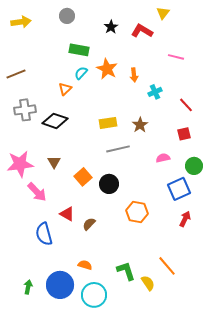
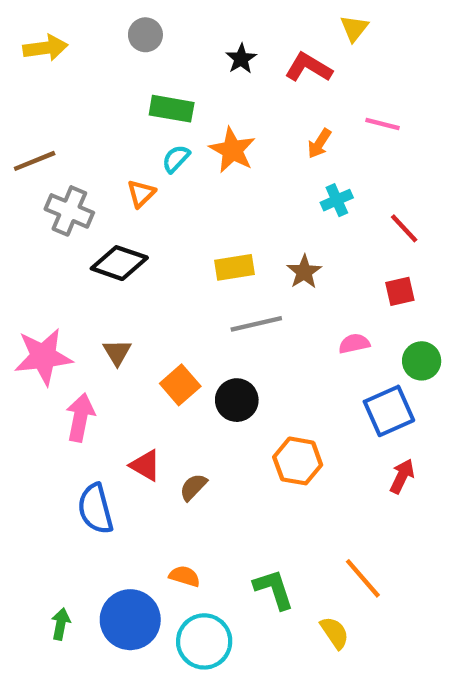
orange arrow: (134, 75) -> (319, 144), moved, turned 40
gray cross: (25, 110) -> (69, 211), moved, turned 30
pink arrow: (37, 192) -> (80, 417), turned -125
yellow semicircle: (148, 283) -> (335, 633), moved

